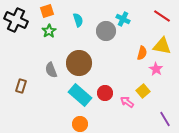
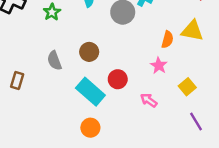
brown circle: (79, 63) -> (89, 52), size x0.6
pink star: (156, 69) -> (159, 66), moved
yellow square: (143, 91) -> (187, 87), moved
red circle: (105, 93) -> (118, 79), moved

